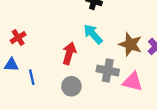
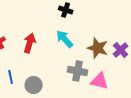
red arrow: (69, 53) -> (30, 43), moved
gray circle: (71, 86) -> (34, 85), moved

